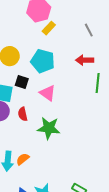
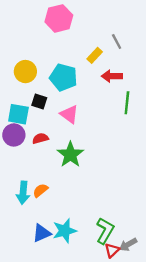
yellow rectangle: (49, 28) -> (95, 55), moved
red semicircle: (23, 114) -> (40, 138), turned 88
green star: (49, 128) -> (70, 155), turned 30

